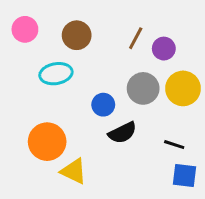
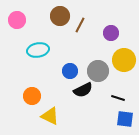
brown circle: (77, 35) -> (60, 16), moved
brown line: (136, 38) -> (80, 25), moved
gray circle: (143, 88) -> (98, 71), moved
orange circle: (47, 142) -> (32, 96), size x0.7

